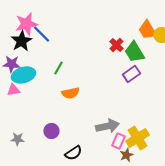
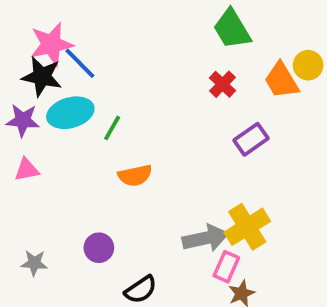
orange trapezoid: (147, 30) -> (281, 80), moved
black star: (21, 41) -> (42, 77), turned -30
green trapezoid: (134, 52) -> (232, 29), moved
cyan ellipse: (23, 75) -> (70, 113), moved
yellow cross: (137, 138) -> (247, 227), moved

